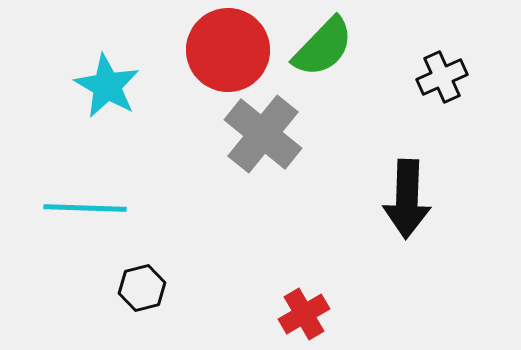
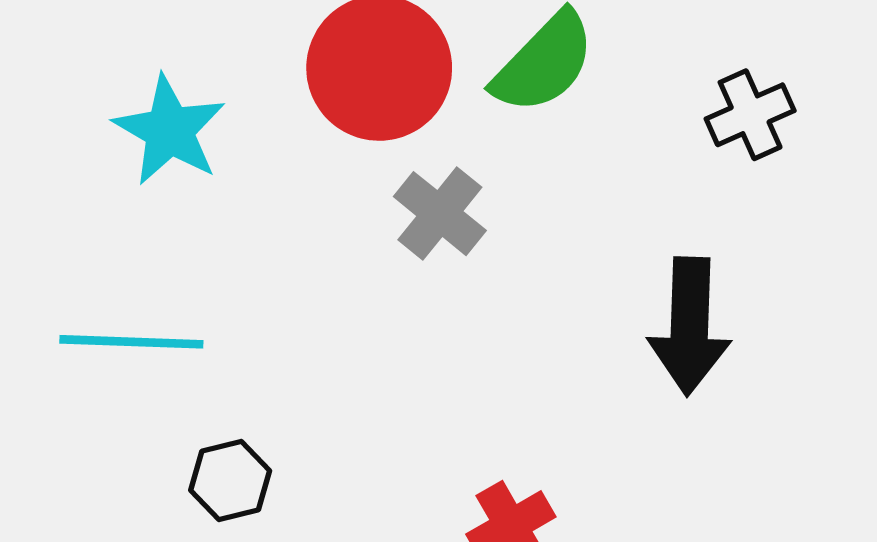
gray cross: (263, 134) -> (440, 214), size x0.7

